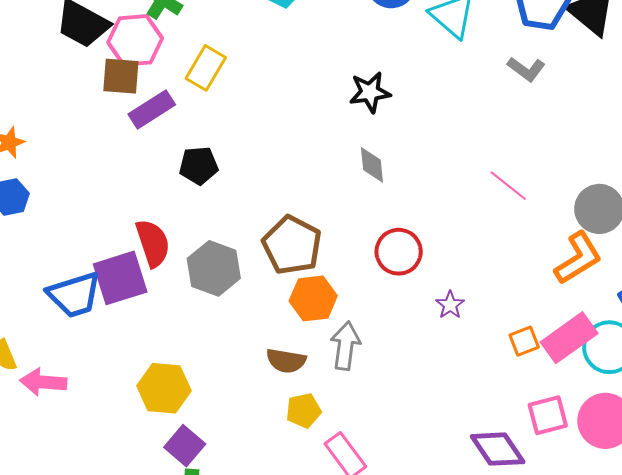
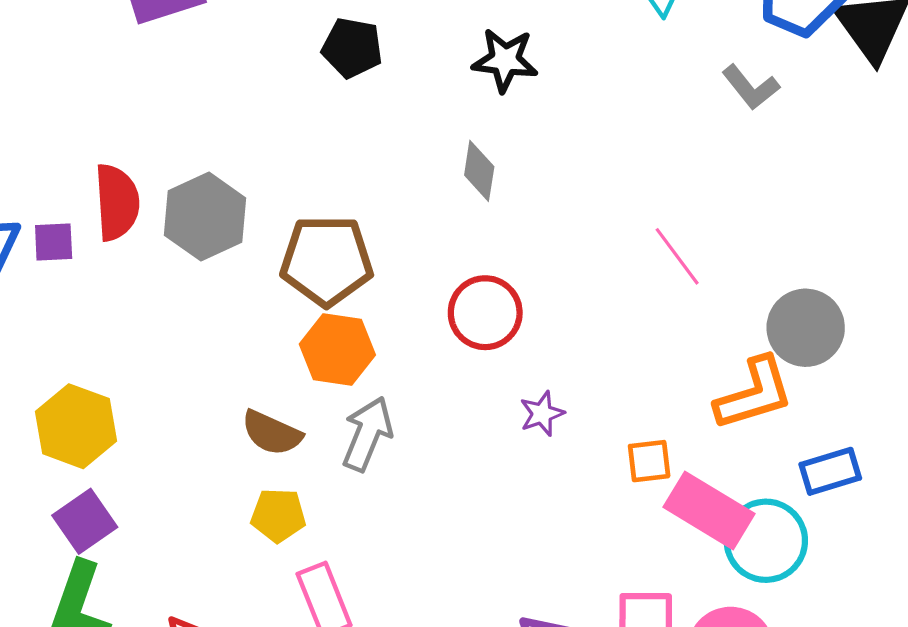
black pentagon: (199, 165) -> (352, 48), moved
brown pentagon: (292, 245) -> (327, 261), turned 30
gray hexagon: (214, 268) -> (205, 217), moved
purple square: (120, 278) -> (54, 242), size x0.5
pink rectangle: (569, 338) -> (709, 510), turned 52
orange square: (524, 341) -> (649, 461), moved

